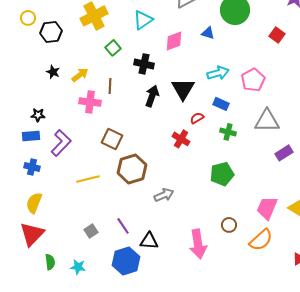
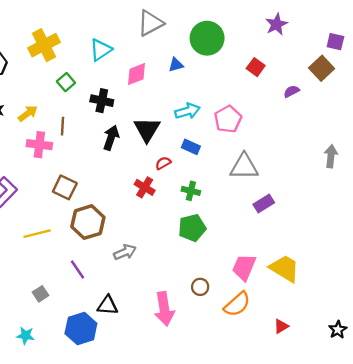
blue triangle: (208, 33) -> (176, 65), turned -32
green cross: (228, 132) -> (191, 191), moved
purple line: (123, 226) -> (78, 270), moved

